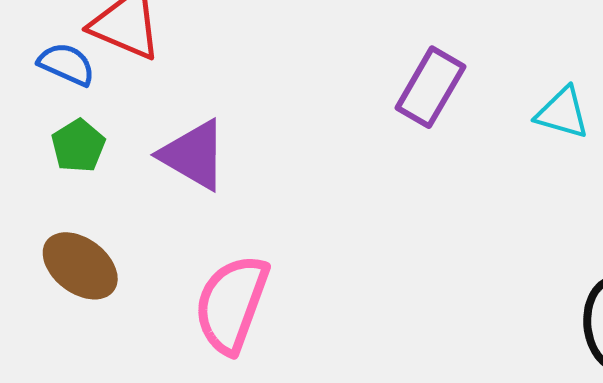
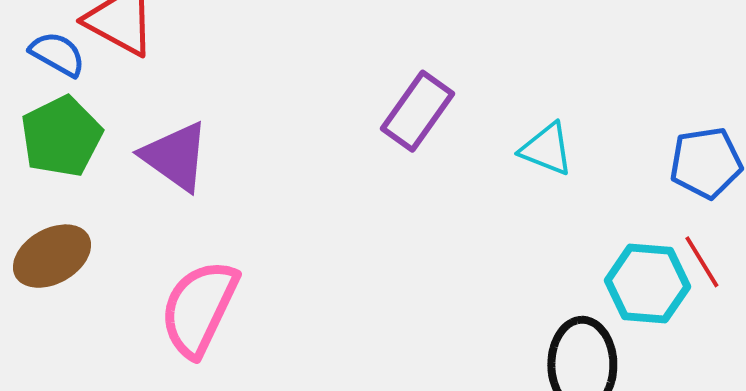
green pentagon: (78, 146) -> (61, 136), size x1.5
brown ellipse: (80, 266) -> (52, 256), turned -72

